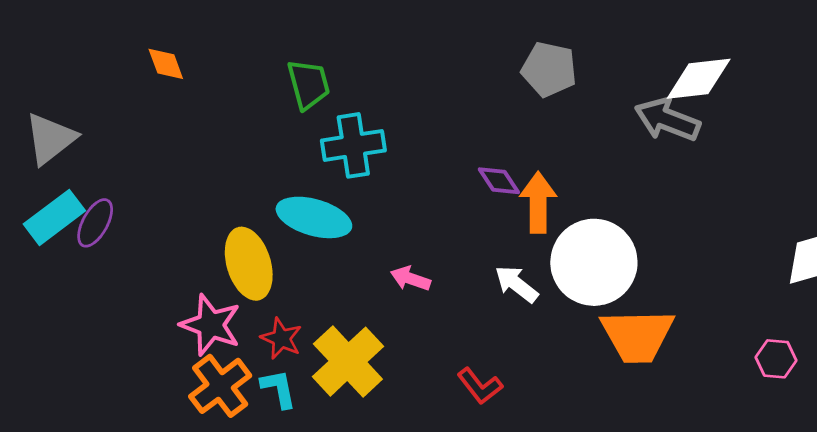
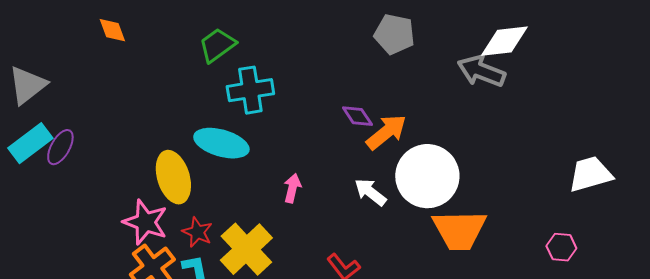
green trapezoid: (309, 84) -> (217, 45), turned -111
orange arrow: (538, 203) -> (386, 132), turned 51
pink arrow: (410, 279) -> (292, 188), turned 84

